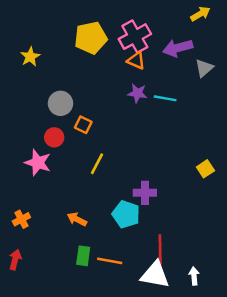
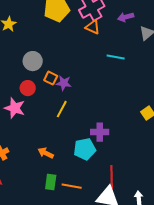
purple arrow: (178, 48) -> (126, 17), size x0.7
purple star: (137, 93) -> (64, 83), moved
cyan pentagon: (126, 214) -> (85, 149), turned -30

